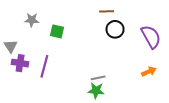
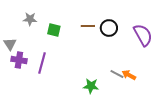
brown line: (107, 11) -> (88, 26), moved
orange arrow: (149, 72) -> (129, 75), moved, turned -128
gray line: (98, 78) -> (117, 74), moved, turned 40

